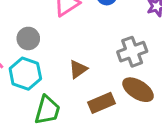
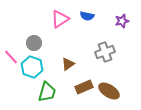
brown ellipse: (138, 90) -> (109, 91), moved

